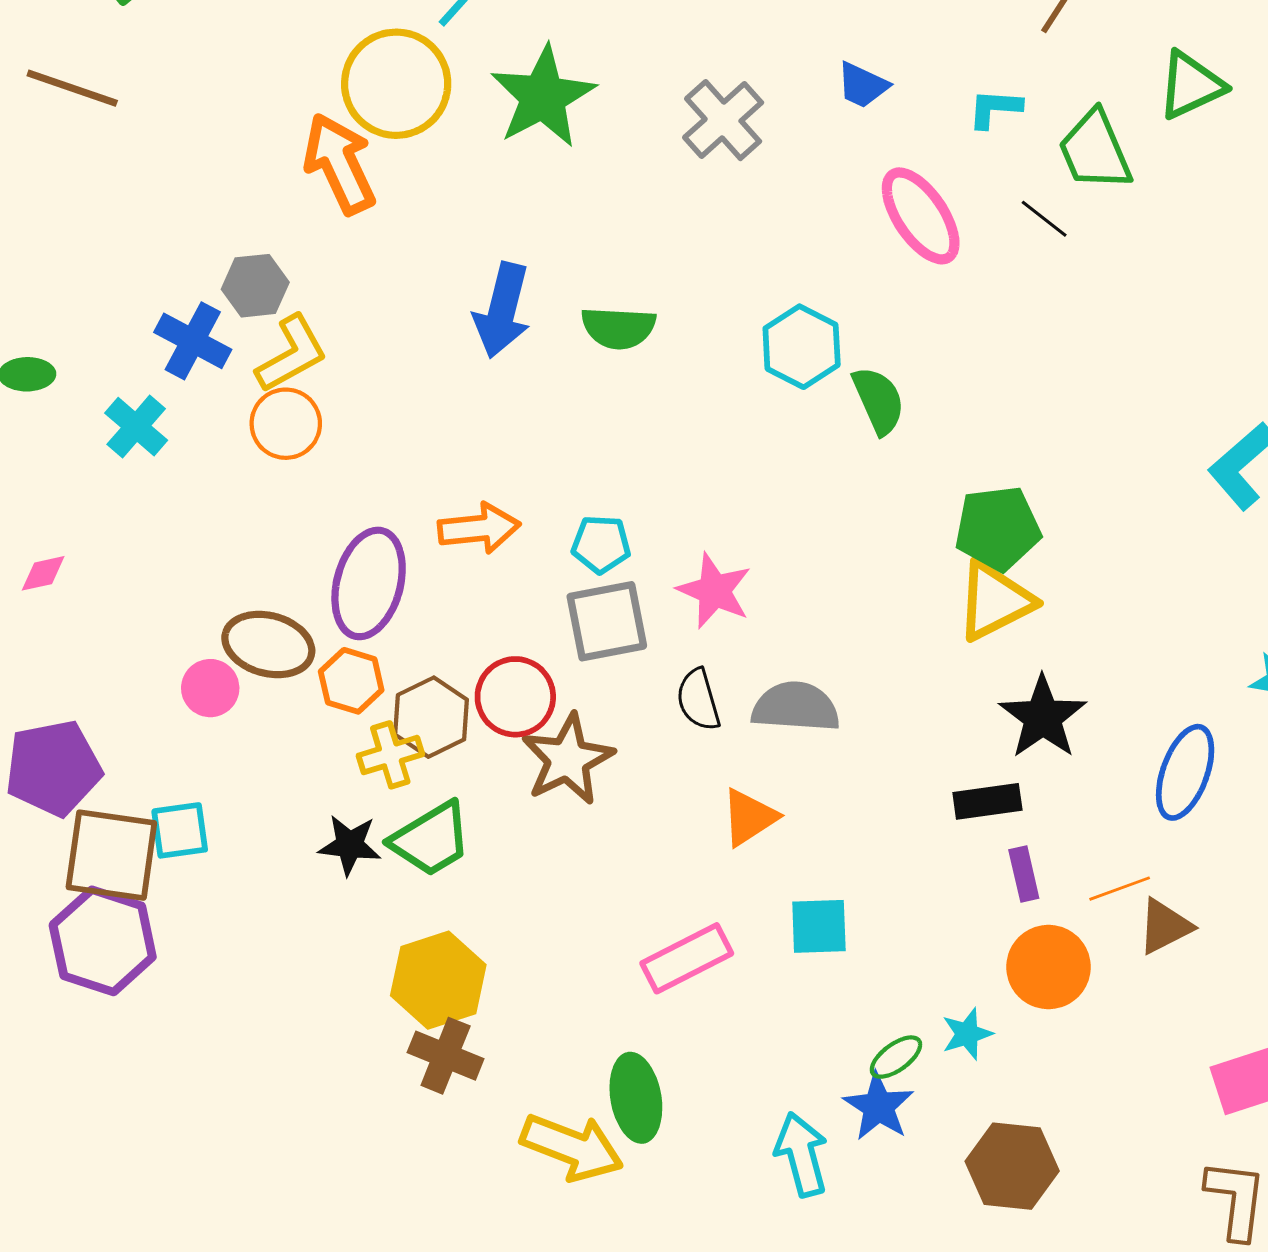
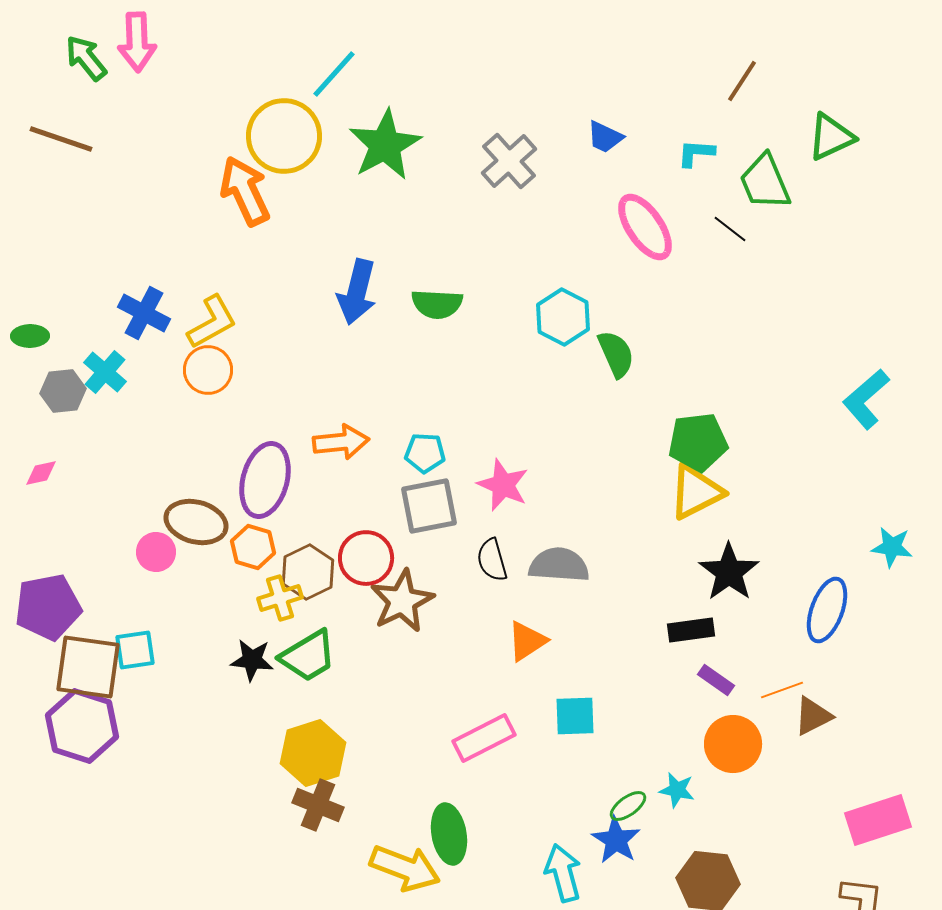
gray hexagon: (255, 286) -> (63, 391), moved
purple rectangle: (1024, 874) -> (716, 680), turned -42
cyan star: (967, 1034) -> (677, 790), turned 30

